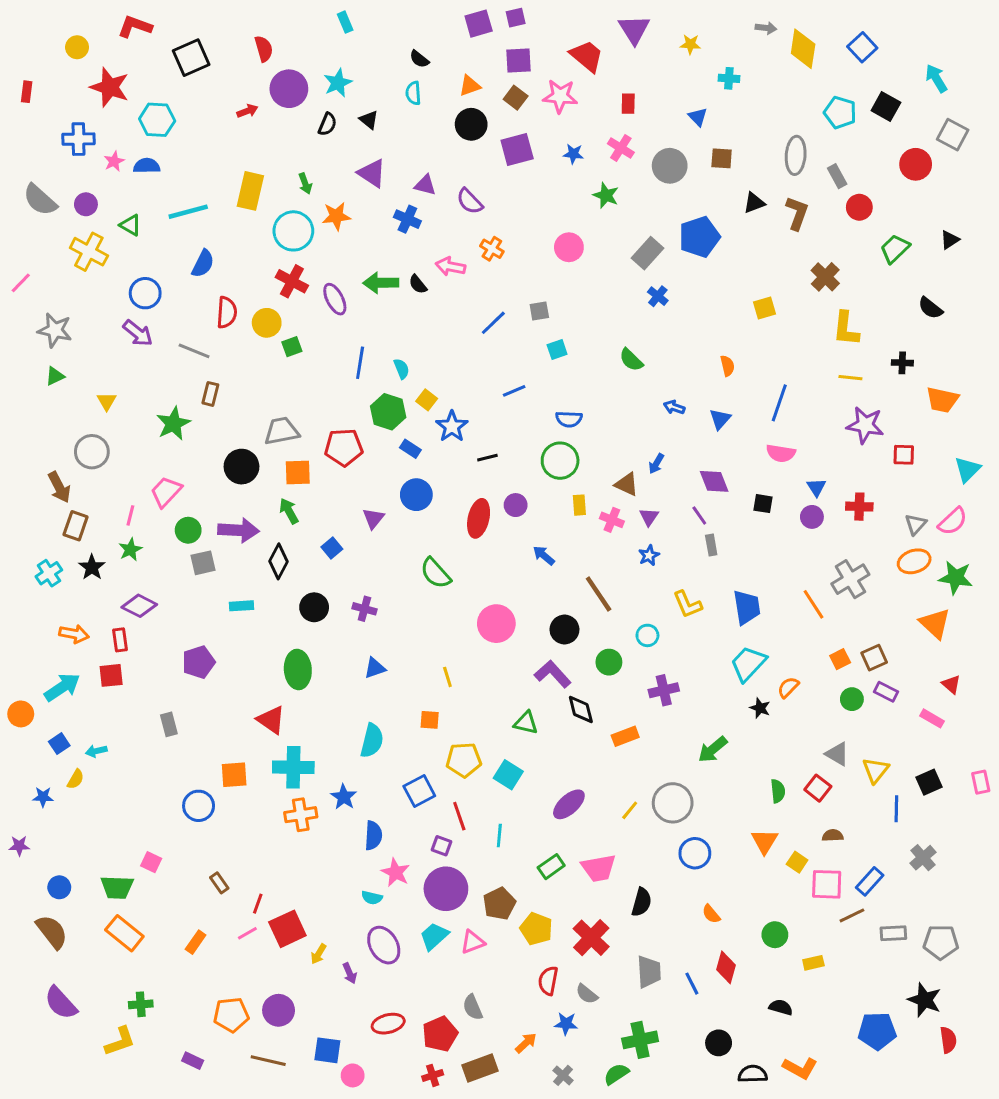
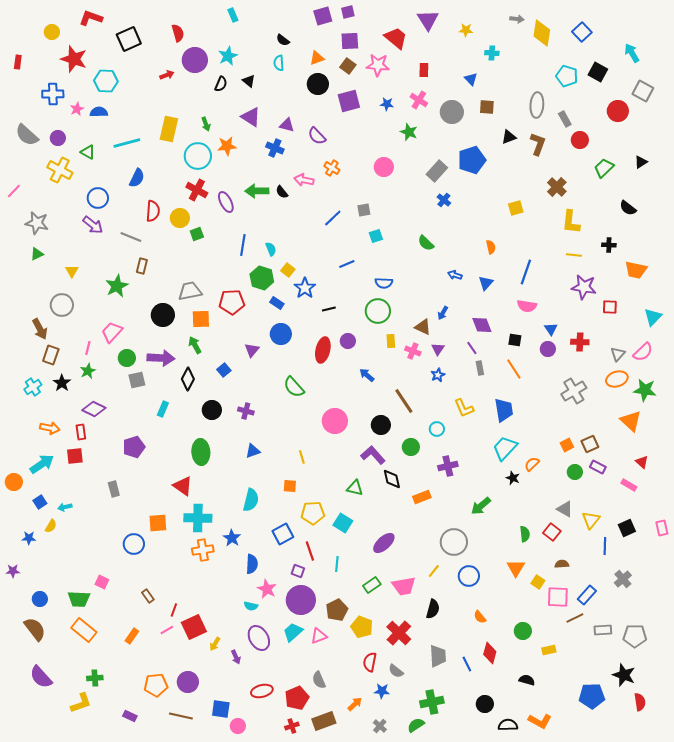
orange line: (813, 604) -> (514, 369), moved
cyan rectangle: (241, 606) -> (163, 409), turned -63
yellow line: (630, 810) -> (434, 571), moved

